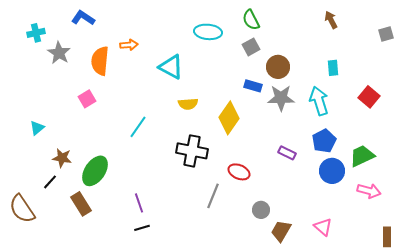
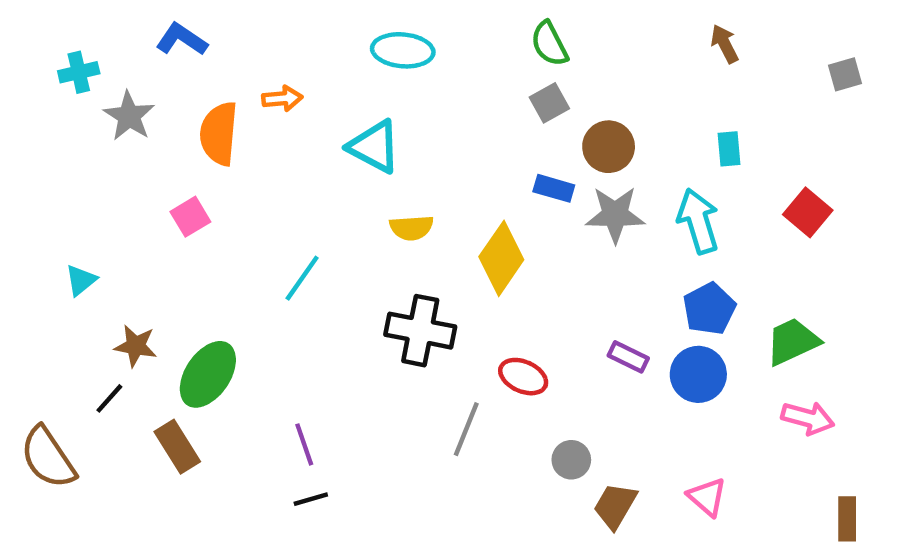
cyan ellipse: (208, 32) -> (403, 50), moved
purple rectangle: (287, 153) -> (628, 357), moved
blue circle: (332, 171) -> (698, 374), moved

